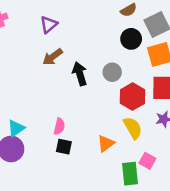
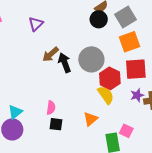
black circle: (131, 39) -> (99, 19), moved
brown arrow: (53, 57) -> (51, 54), moved
gray circle: (112, 72) -> (91, 59), size x1.6
yellow semicircle: (133, 128) -> (106, 95), moved

